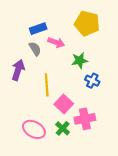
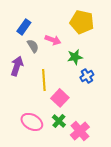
blue rectangle: (38, 29) -> (24, 27), moved, turned -35
blue cross: (92, 81) -> (87, 76), turned 32
pink cross: (85, 119) -> (80, 131), moved, turned -30

